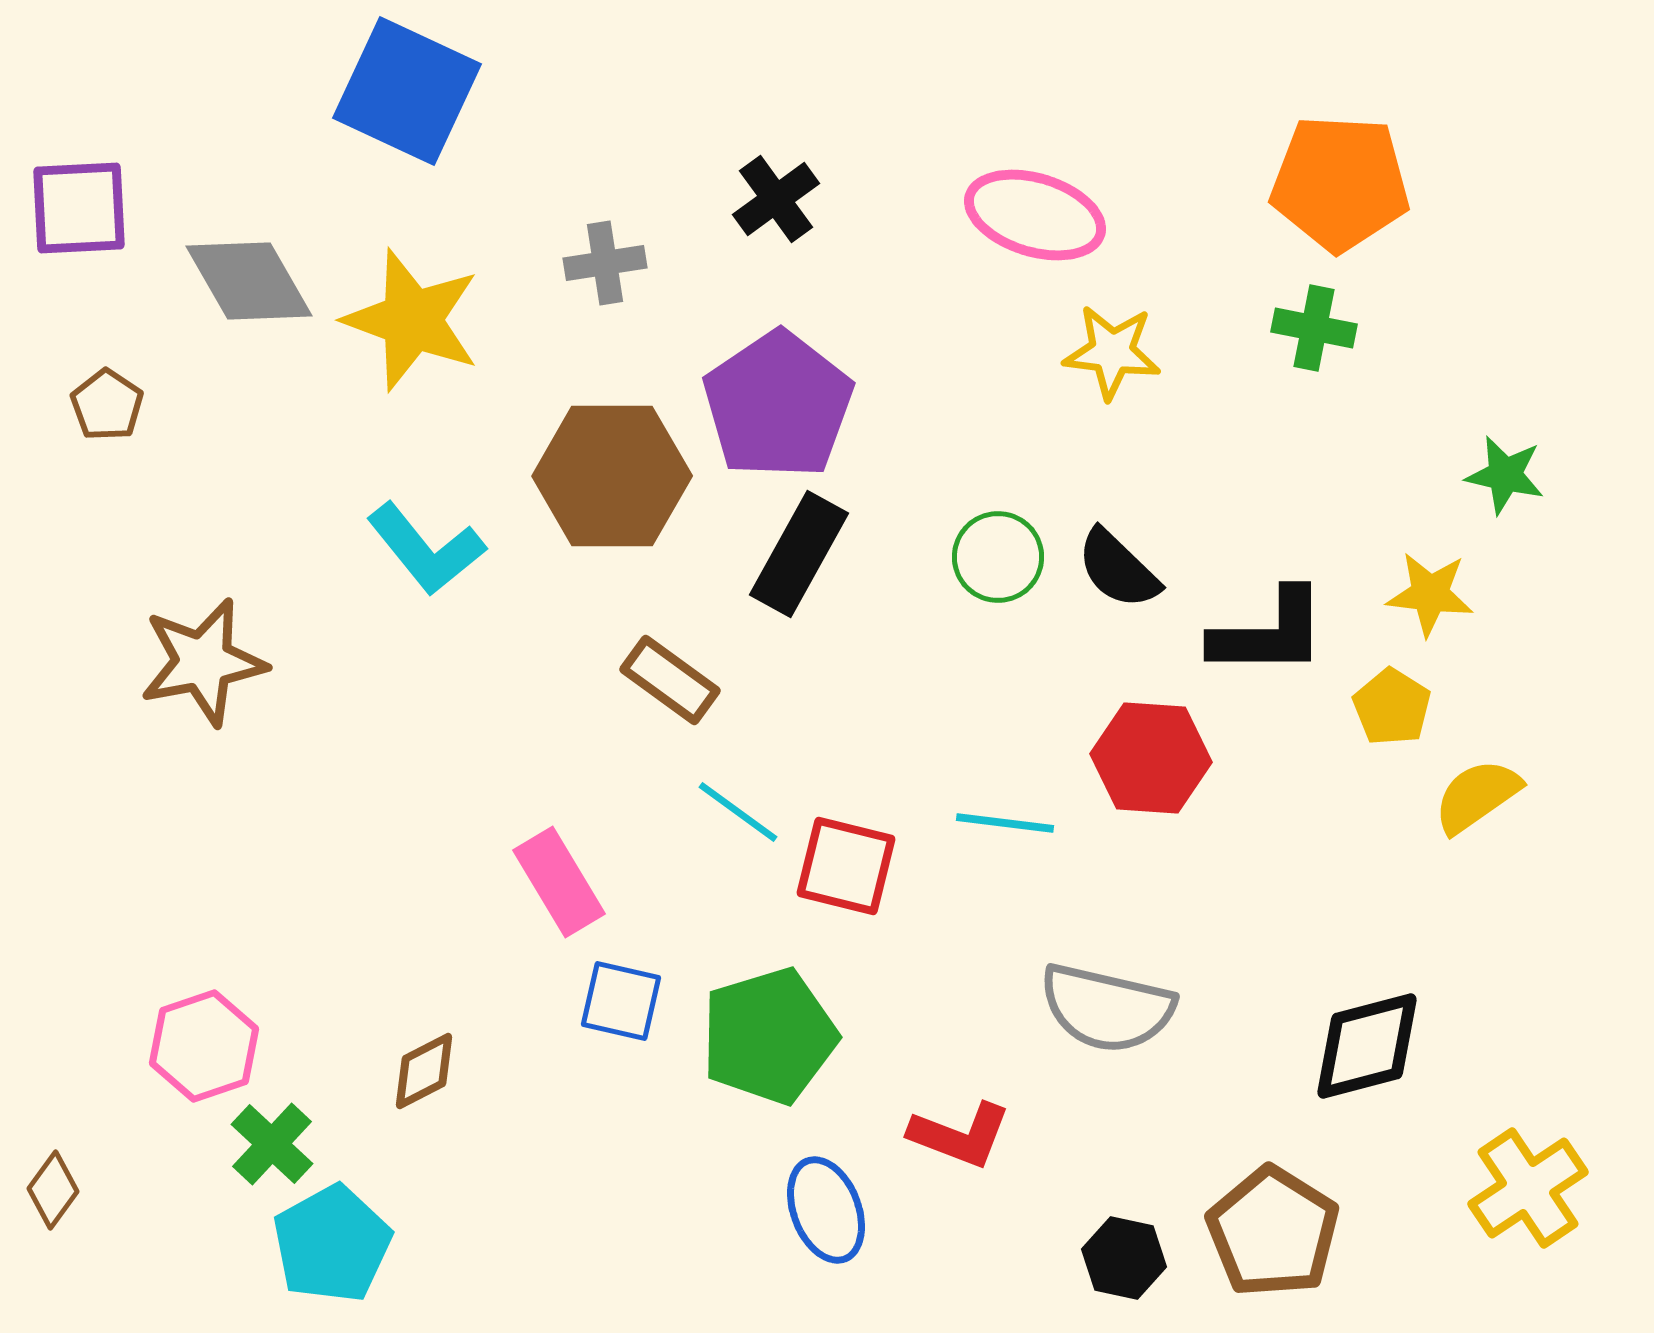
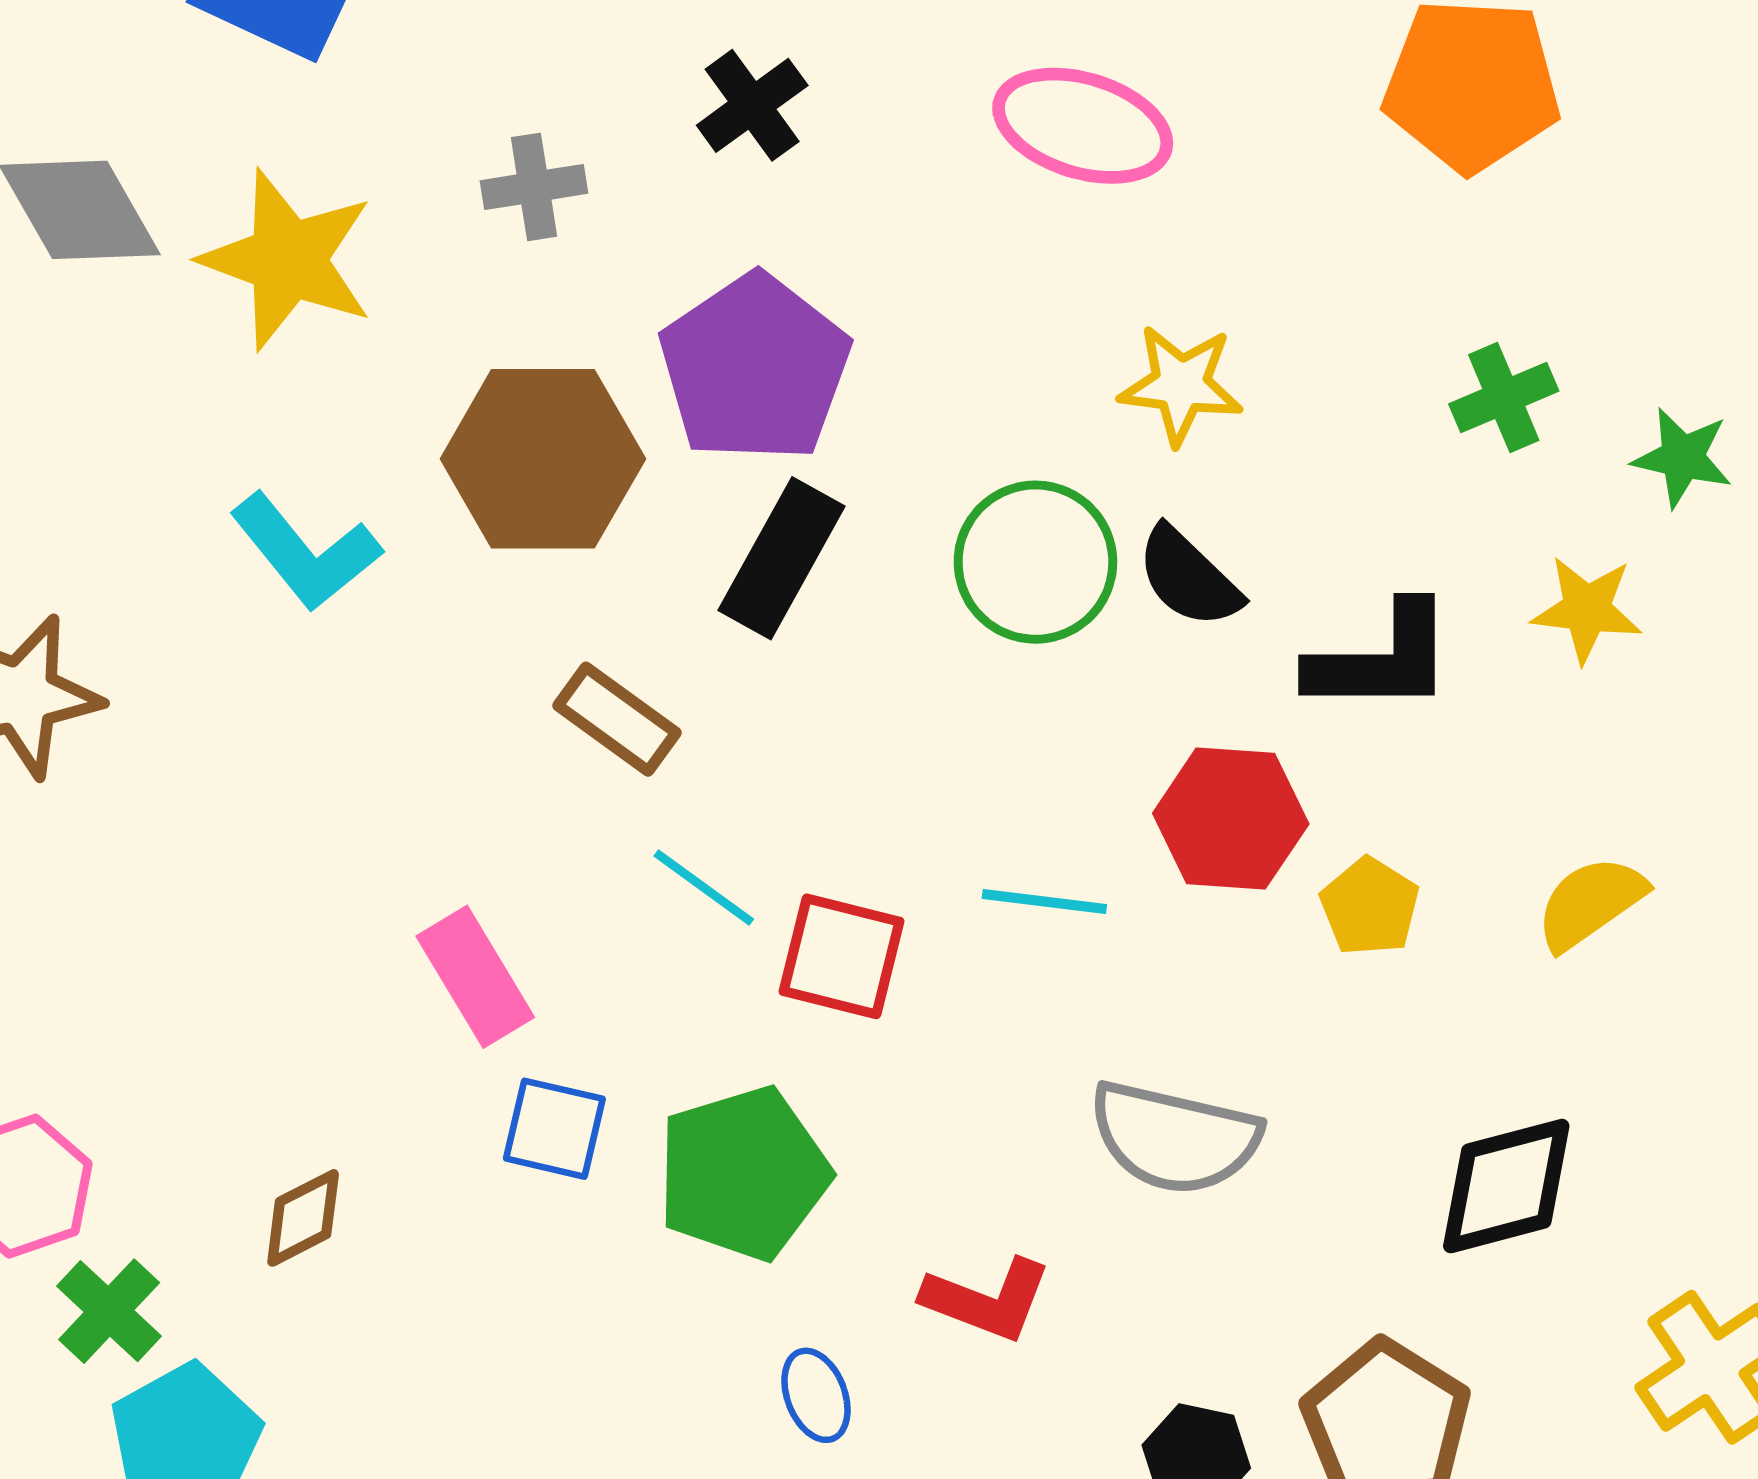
green cross: (1314, 328) -> (1504, 398), moved, turned -34
yellow star: (1112, 352) -> (1181, 385), moved
green circle: (998, 557) -> (1035, 562), size x1.4
yellow pentagon: (1392, 707) -> (1370, 907), moved
yellow semicircle: (1477, 796) -> (1591, 903), moved
blue ellipse: (826, 1210) -> (816, 1395), size x0.7

